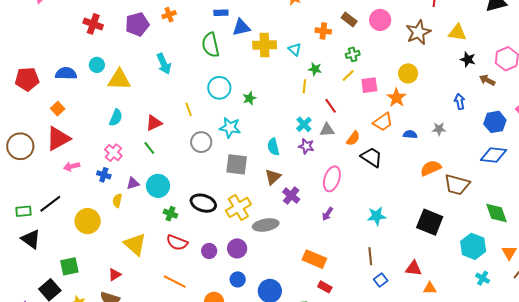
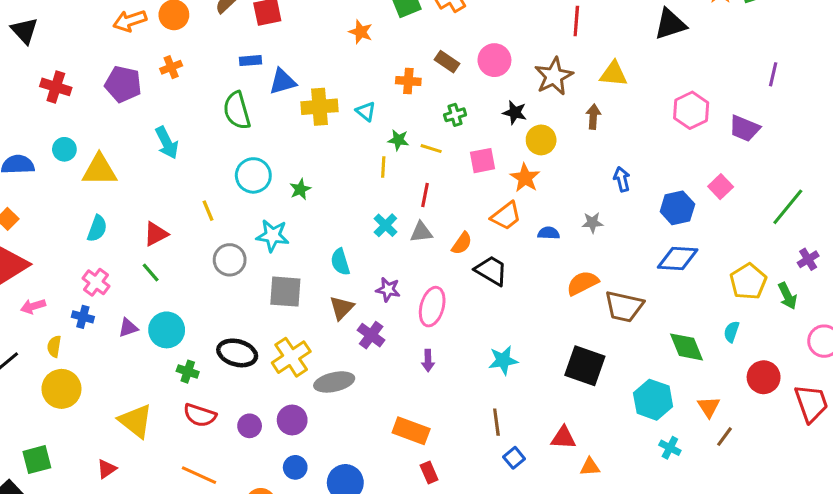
purple pentagon: (137, 24) -> (123, 84), turned 30
black star: (468, 59) -> (515, 112), moved
yellow line: (348, 76) -> (431, 149), moved, turned 64
brown arrow: (487, 80) -> (593, 117), moved, turned 70
red line: (331, 106) -> (425, 195), turned 49
purple star: (306, 146) -> (388, 289), moved
yellow semicircle: (117, 201) -> (54, 346), moved
purple arrow: (328, 214) -> (428, 361), turned -32
red rectangle: (325, 287) -> (429, 473), turned 40

